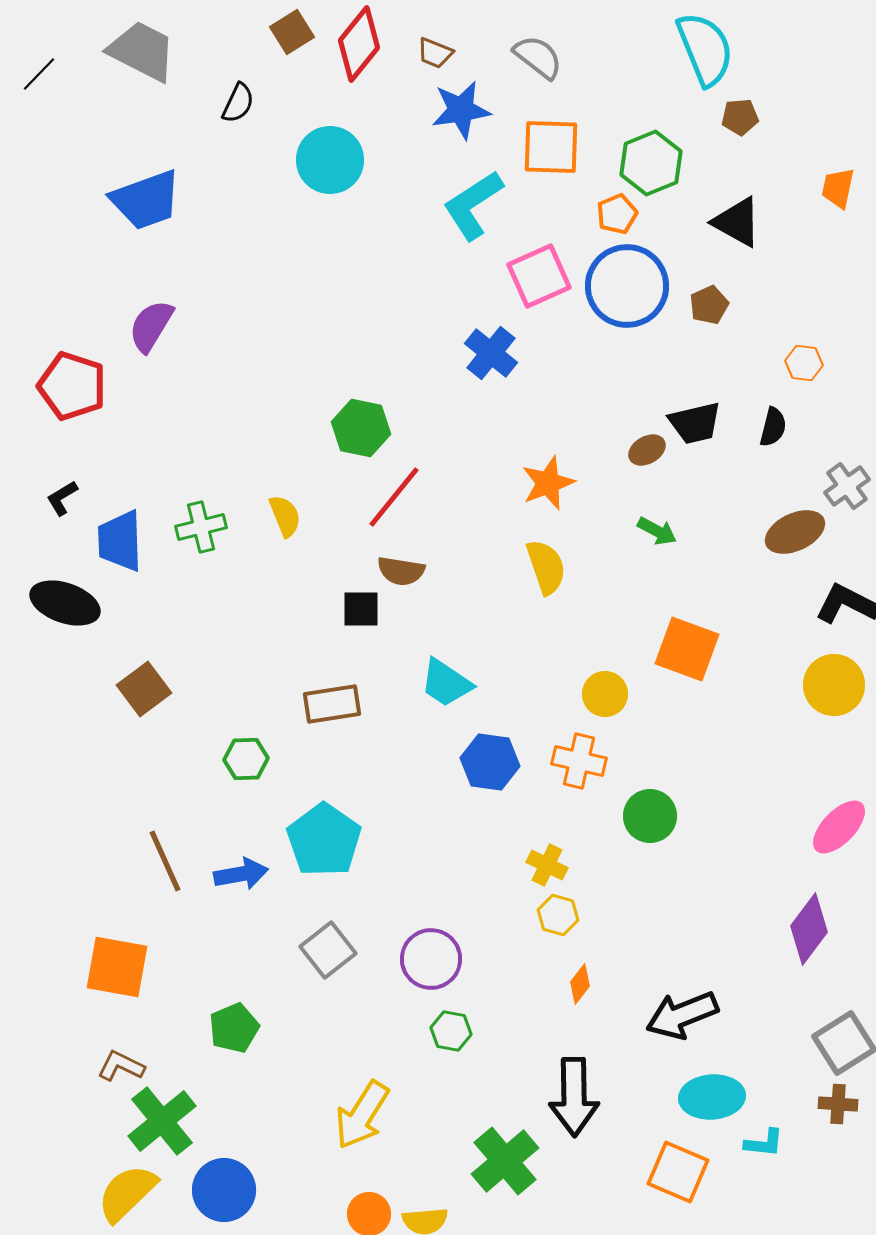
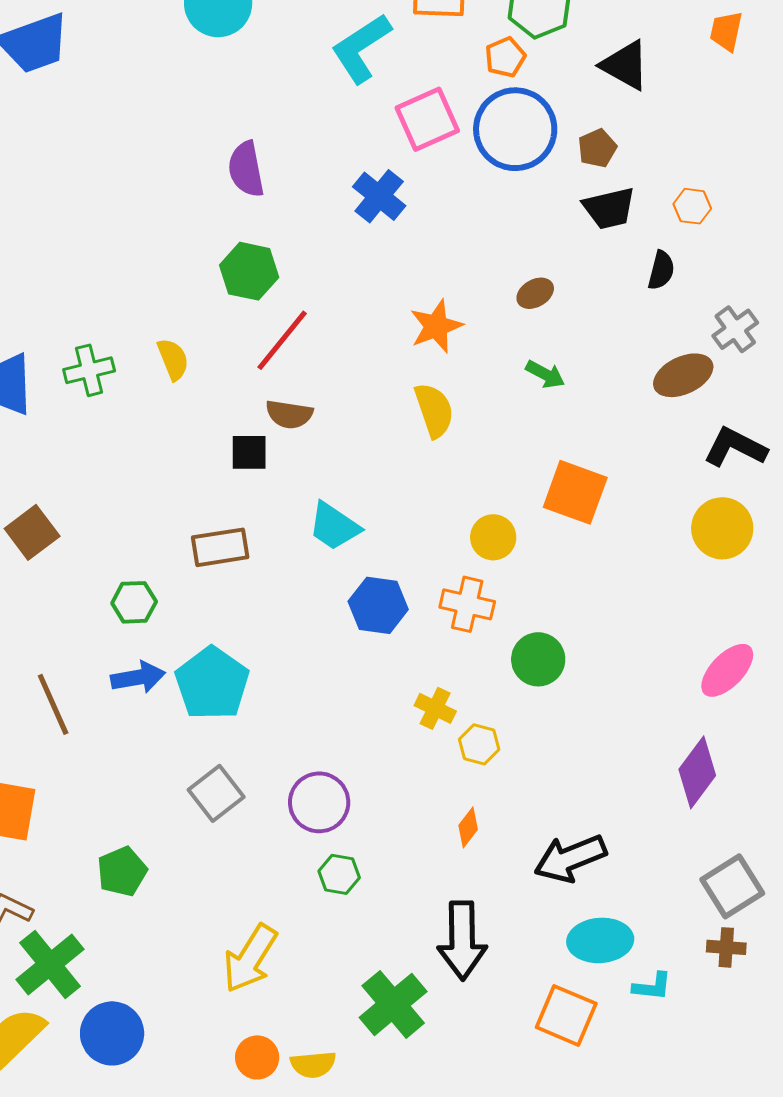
purple semicircle: (151, 326) -> (246, 169), moved, turned -42
black trapezoid: (695, 423) -> (609, 208), moved
blue arrow: (241, 874) -> (138, 677), moved
yellow hexagon: (558, 915) -> (479, 744), moved

